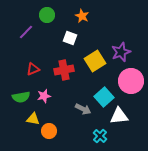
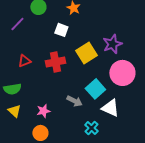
pink star: (44, 96) -> (43, 111), moved
white triangle: (119, 116) -> (110, 108), turned 30
yellow triangle: (33, 119) -> (14, 111), moved, turned 32
orange circle: (49, 131) -> (40, 133), moved

